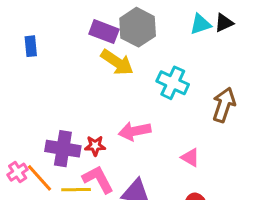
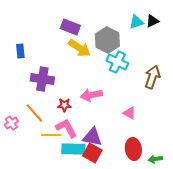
gray hexagon: (138, 27) -> (107, 40), moved
blue rectangle: (31, 46) -> (20, 51), moved
purple cross: (63, 149) -> (42, 79), moved
orange line: (40, 178) -> (34, 113), moved

